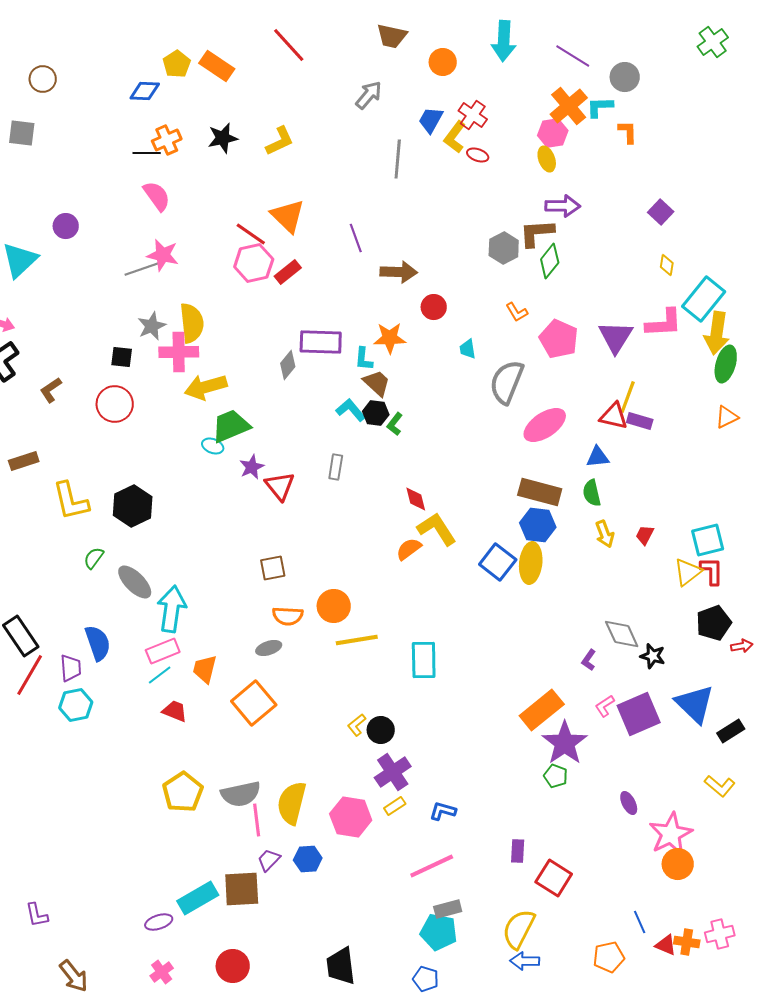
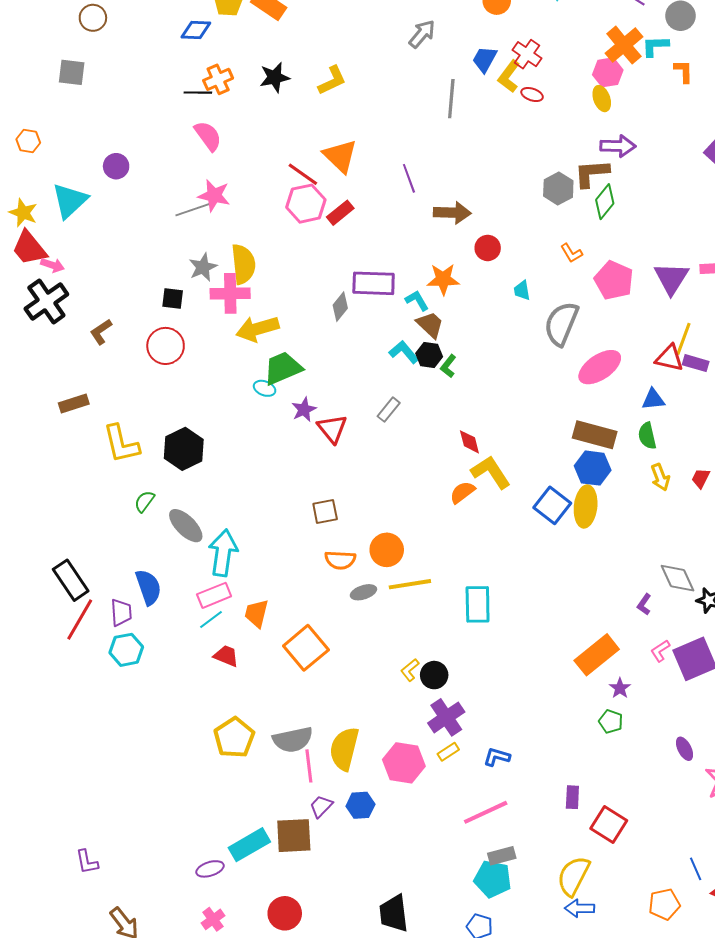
cyan L-shape: (364, 359) -> (417, 300), turned 145
gray rectangle: (336, 467) -> (389, 410), turned 30
gray ellipse: (269, 648) -> (363, 592), moved
purple star: (565, 743) -> (620, 688), size x0.5

